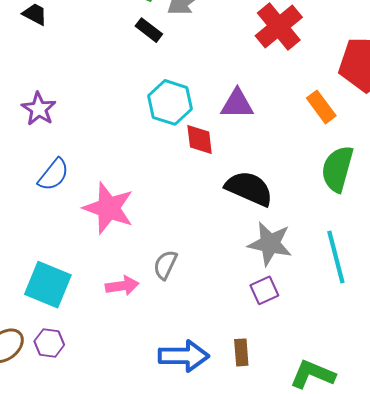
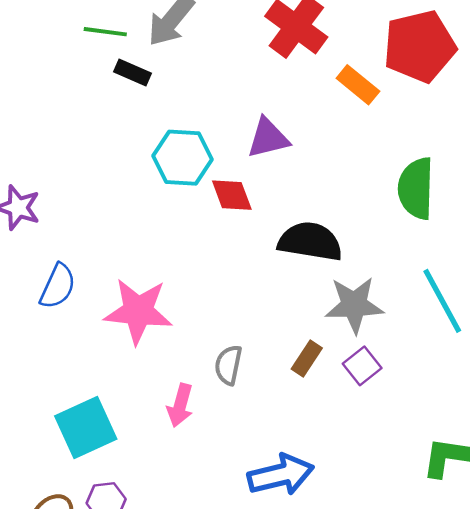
orange rectangle: (321, 107) -> (358, 85), moved
cyan square: (48, 285) -> (86, 428), turned -33
pink arrow: (122, 286) -> (180, 405), turned 128
brown rectangle: (241, 352) -> (307, 358), moved, turned 52

